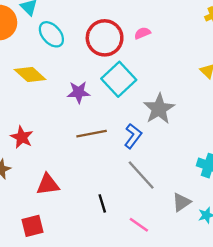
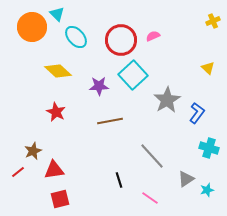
blue L-shape: (133, 136) -> (197, 113), moved
red star: (22, 137) -> (56, 112), moved
red triangle: (48, 184) -> (54, 170), moved

